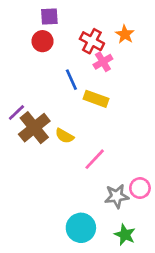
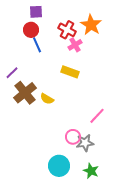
orange star: (125, 34) -> (91, 25), size x1.5
blue line: (71, 80) -> (37, 45), moved
purple line: (16, 113) -> (12, 73), moved
pink line: (95, 159) -> (97, 116), moved
pink circle: (140, 188) -> (73, 137), moved

